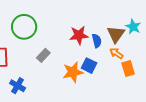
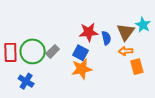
green circle: (24, 27) -> (33, 51), moved
orange arrow: (116, 53) -> (126, 51), turned -40
blue square: (89, 66) -> (81, 53), moved

